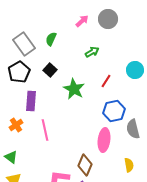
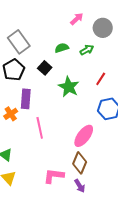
gray circle: (108, 19) -> (103, 28), moved
green semicircle: (51, 39) -> (62, 48), moved, turned 48
orange cross: (16, 125) -> (11, 114), moved
pink ellipse: (104, 140) -> (84, 136), moved, turned 30

